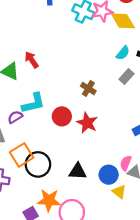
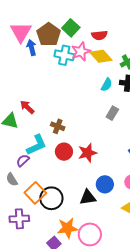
gray rectangle: (127, 76) -> (112, 113), moved
brown cross: (88, 88) -> (58, 126), moved
red star: (87, 123) -> (87, 153), turned -30
blue circle: (109, 175) -> (105, 184), moved

